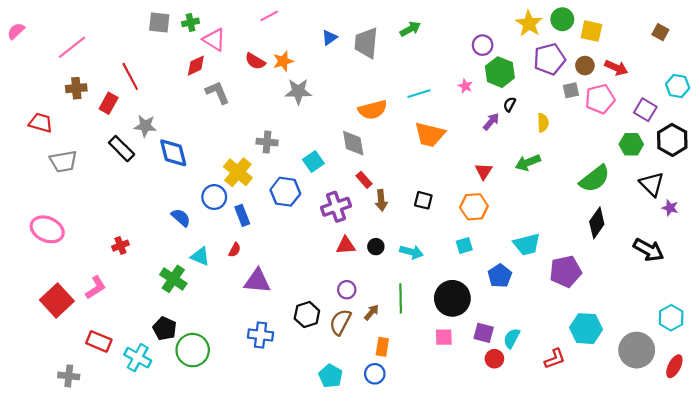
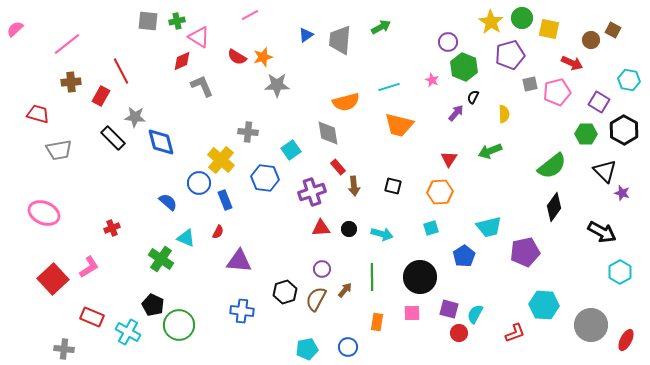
brown circle: (585, 66) -> (591, 40), moved
cyan hexagon: (671, 318) -> (620, 272), moved
orange rectangle: (382, 347) -> (377, 322), moved
cyan pentagon: (331, 376) -> (307, 349), turned 30

